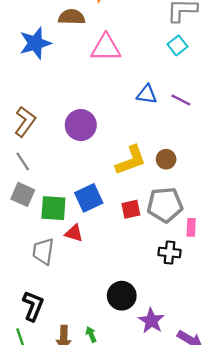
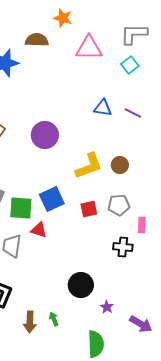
pink triangle: (106, 48) -> (89, 48), moved
gray pentagon: (165, 205) -> (119, 205), size x0.7
purple star: (151, 321) -> (107, 307), size x0.6

